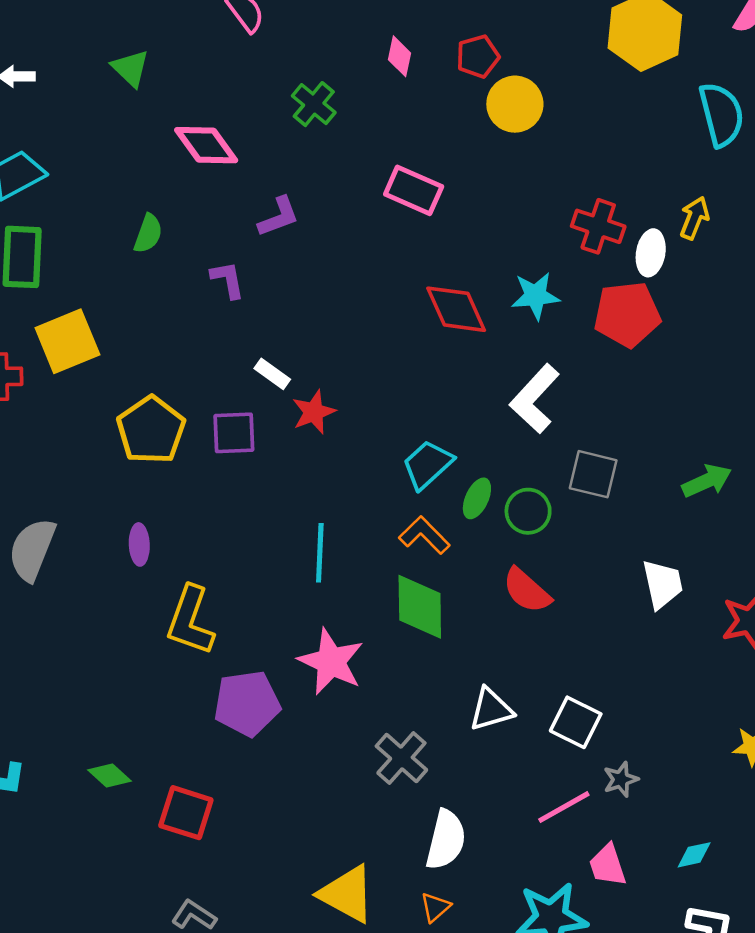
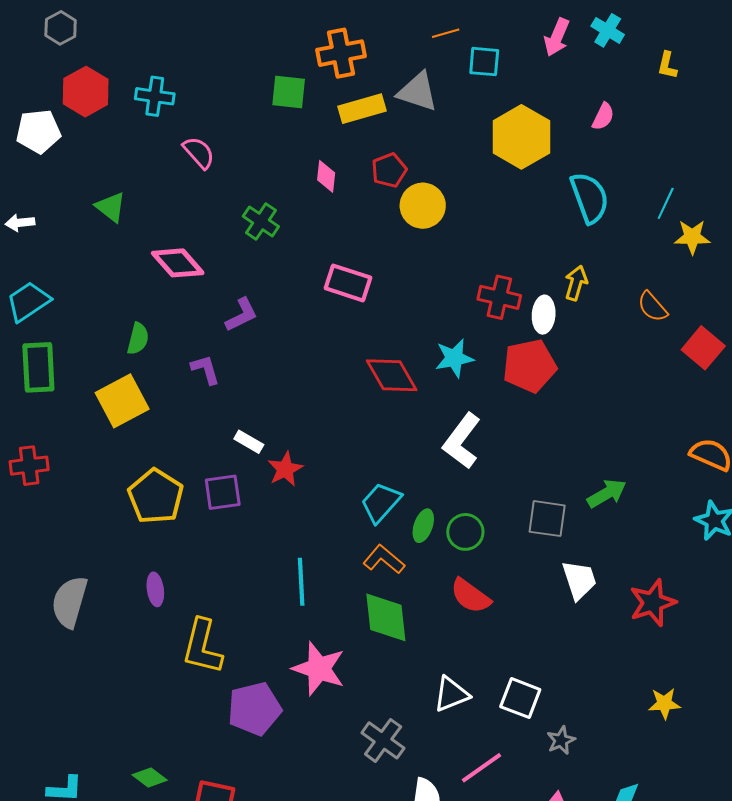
yellow square: (67, 341) -> (122, 401), moved
gray square: (593, 474) -> (547, 519), moved
pink line: (564, 807) -> (481, 768), moved

